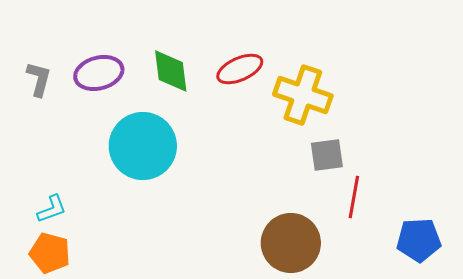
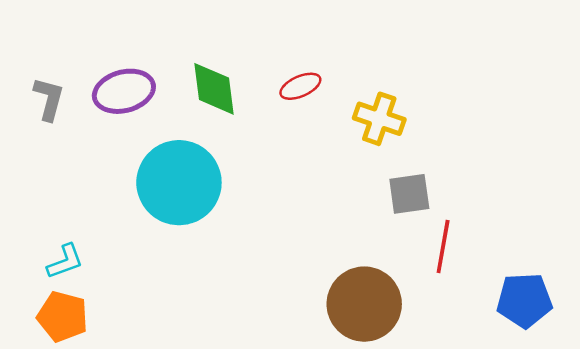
red ellipse: (240, 69) -> (300, 86), size x0.7
yellow cross: (303, 95) -> (379, 119), size x0.7

